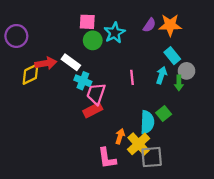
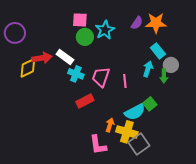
pink line: (132, 77) -> (125, 81), moved
pink trapezoid: (96, 94) -> (101, 77), moved
cyan semicircle: (147, 122) -> (135, 112), turned 60
yellow cross: (139, 144) -> (127, 132), turned -30
gray square: (152, 157) -> (139, 144), turned -30

